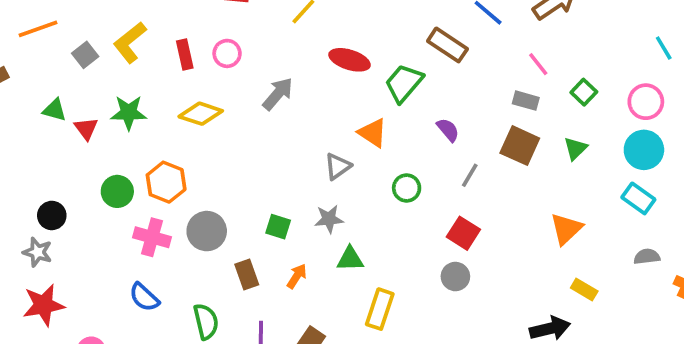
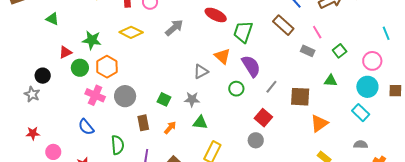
brown rectangle: (447, 45) -> (283, 25), moved
green trapezoid: (404, 83) -> (243, 32), turned -30
green star: (129, 113) -> (92, 40), moved
red triangle: (86, 129) -> (65, 52), moved, turned 32
purple semicircle: (448, 130) -> (251, 66), moved, size x1.6
brown square: (520, 146) -> (300, 97), moved, turned -30
green triangle: (575, 148) -> (331, 81), turned 40
red star: (44, 305) -> (33, 133), moved, size x0.6

